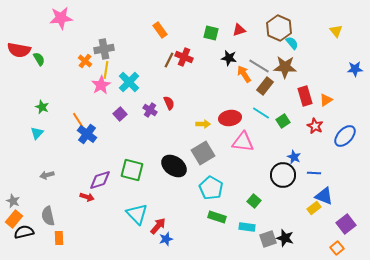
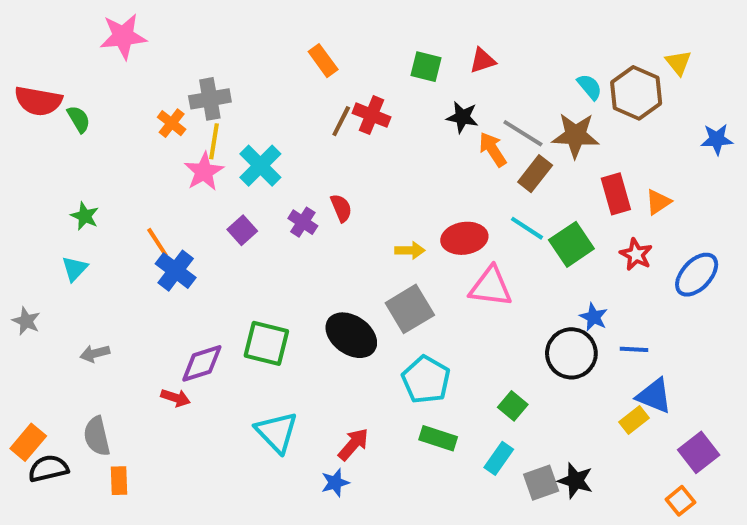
brown hexagon: (279, 28) -> (636, 93), moved
green square: (283, 121) -> (571, 244), size x1.5
gray star: (13, 201) -> (26, 321), moved
red arrow: (158, 226) -> (353, 444), moved
cyan rectangle: (247, 227) -> (499, 458), turned -63

